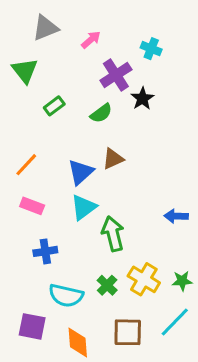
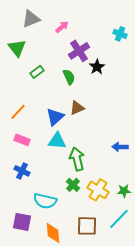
cyan cross: (151, 49) -> (120, 34), moved
green semicircle: (101, 113) -> (69, 77), turned -77
cyan triangle: (84, 207) -> (57, 141), turned 42
blue cross: (45, 251) -> (22, 171), moved, turned 35
green cross: (107, 285) -> (73, 185), moved

